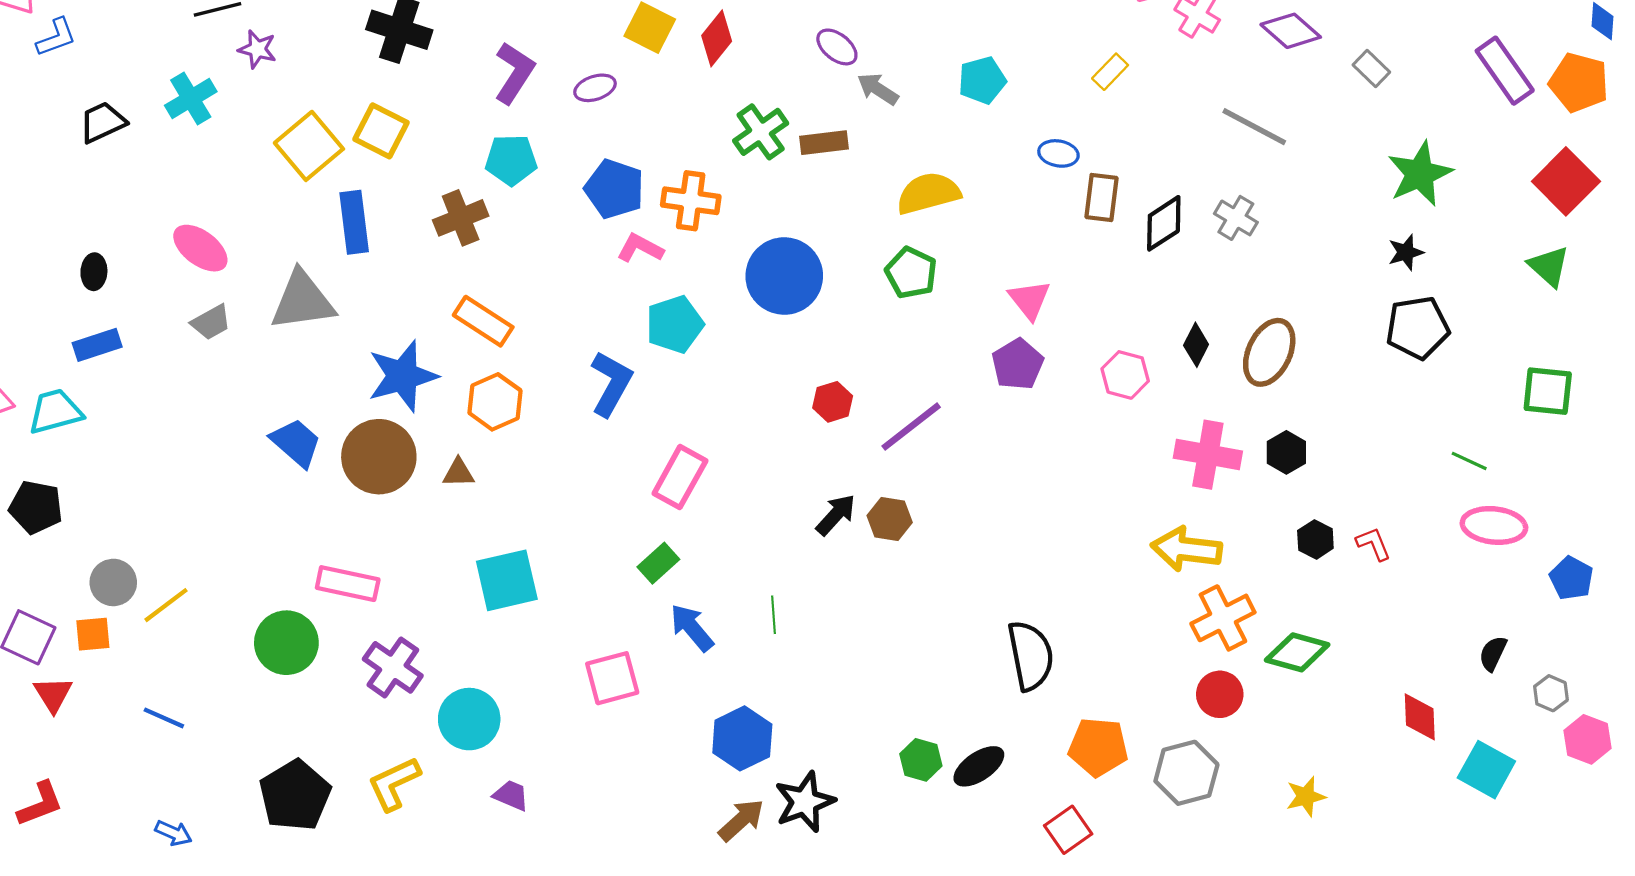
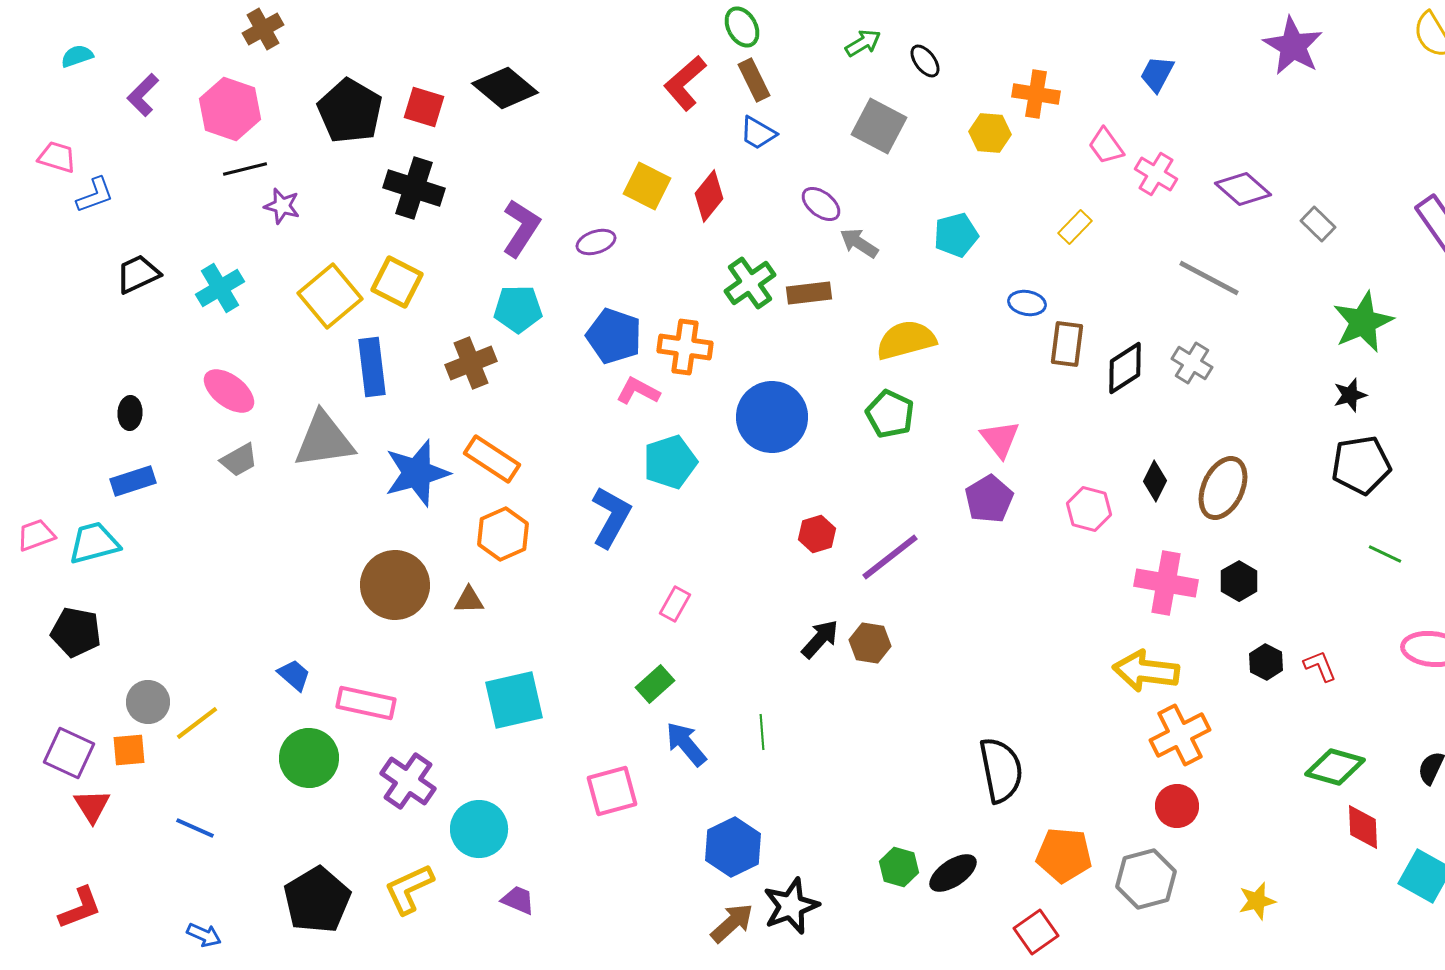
cyan cross: (191, 99) -> (220, 288), moved
blue star: (403, 376) -> (417, 473), moved
blue trapezoid: (296, 443) -> (294, 675), moved, size x0.7
green line: (1469, 461) -> (1385, 554), moved
pink rectangle: (680, 477) -> (675, 604), size x0.6
green diamond: (1297, 652) -> (1335, 767), moved

